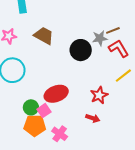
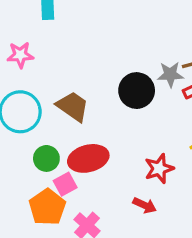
brown trapezoid: (44, 36) -> (73, 106), moved
green circle: (31, 107) -> (46, 158), moved
orange pentagon: (35, 125) -> (47, 207), turned 30

